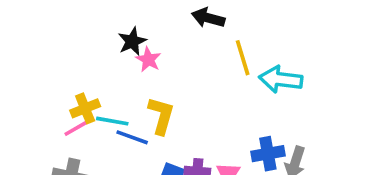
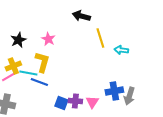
black star: (132, 41) -> (18, 40), moved
cyan arrow: (281, 79) -> (121, 50), size x0.6
yellow L-shape: (161, 116) -> (42, 62), moved

